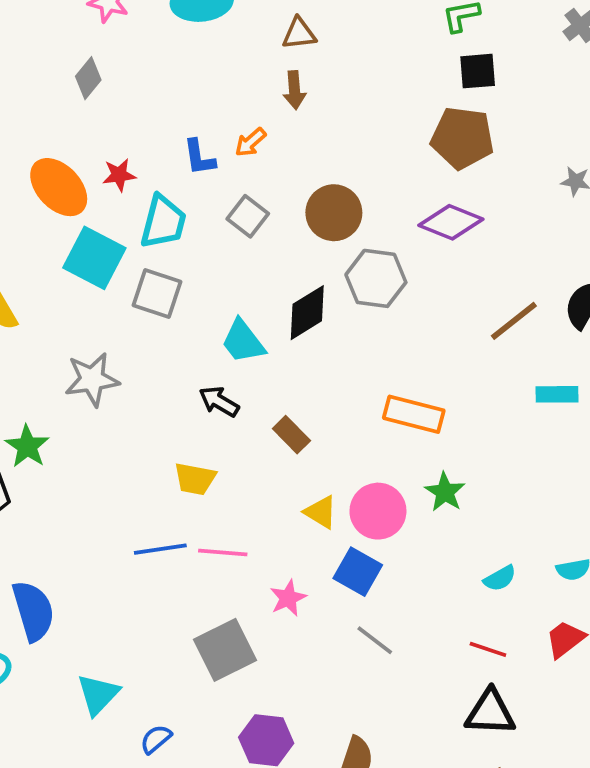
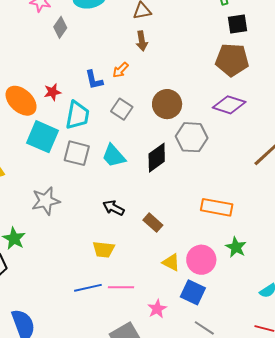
gray diamond: (88, 78) -> (60, 27), moved
cyan trapezoid: (243, 341) -> (114, 156), moved

